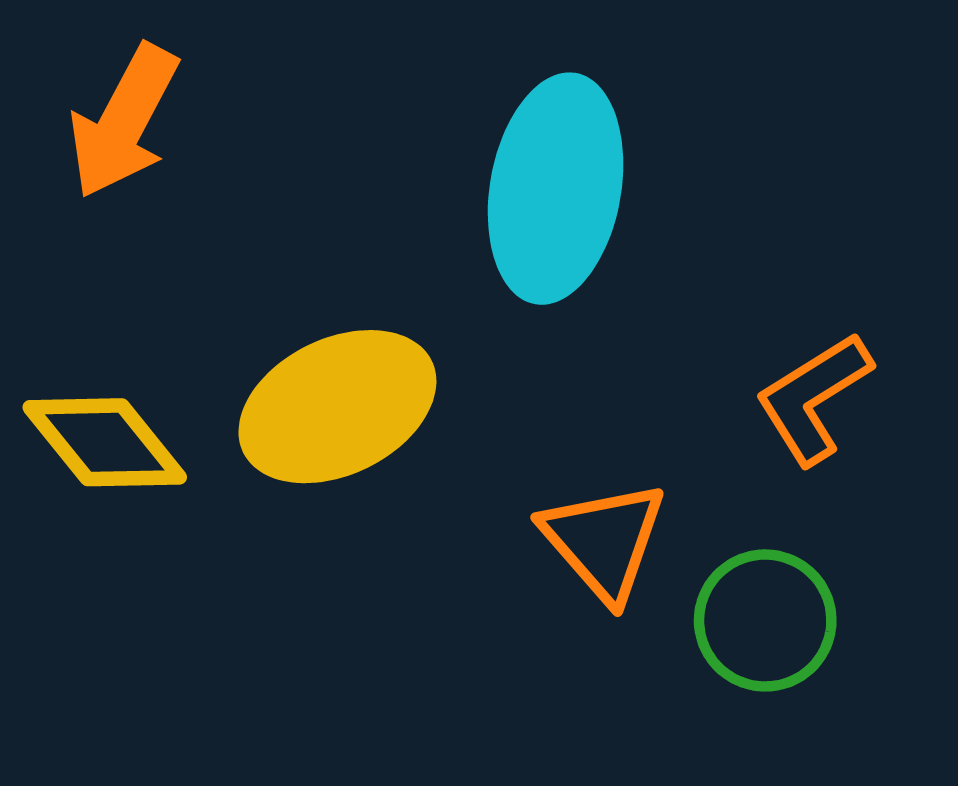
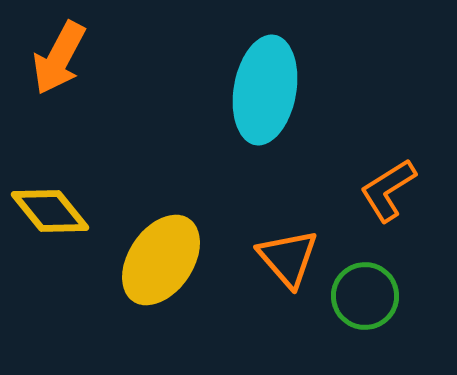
yellow ellipse: (337, 407) -> (161, 260), moved, turned -30

